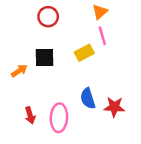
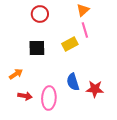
orange arrow: (19, 71) -> (16, 74), moved
red arrow: (30, 115) -> (25, 96), turned -64

